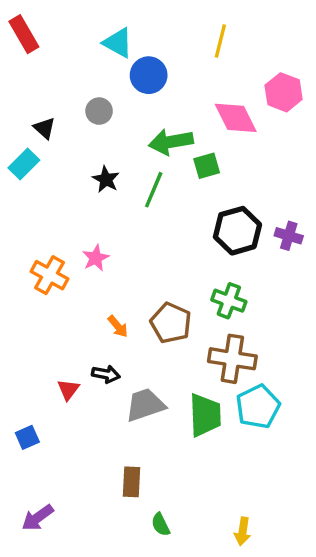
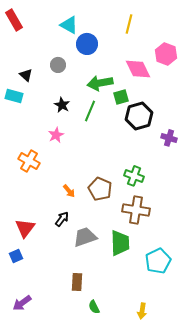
cyan rectangle: (24, 164) -> (14, 96), turned 60
black hexagon: (237, 231) -> (139, 116), moved
pink star: (96, 258) -> (56, 135), moved
black arrow: (106, 374) -> (62, 219), turned -63
red triangle: (68, 390) -> (25, 228), moved, size x1.5
cyan pentagon: (258, 407) -> (158, 261), moved

